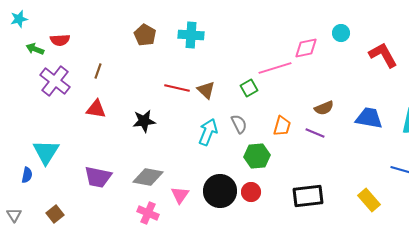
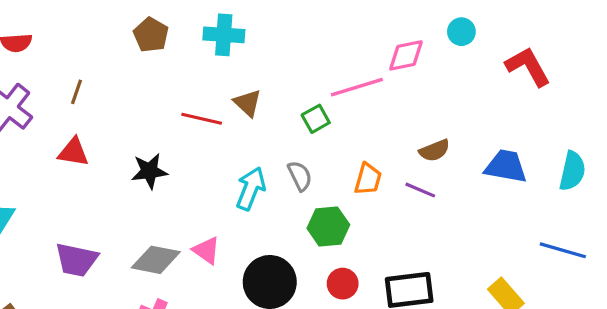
brown triangle: (206, 90) -> (248, 103), moved
red circle: (251, 192) -> (343, 284), moved
pink triangle: (180, 195) -> (206, 250), moved, turned -30

